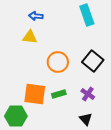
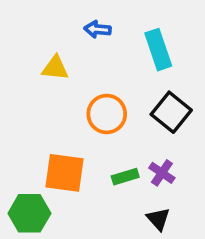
cyan rectangle: (87, 15) -> (158, 50), moved
blue arrow: (36, 16) -> (98, 29), moved
green rectangle: (59, 94) -> (125, 177), moved

